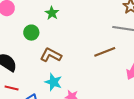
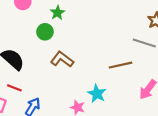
green star: (52, 13) -> (57, 13), moved
cyan star: (53, 82) -> (97, 94), moved

